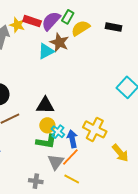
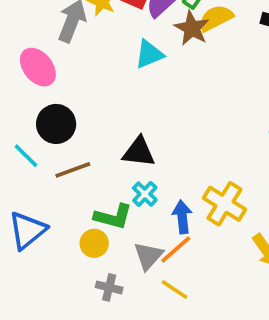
brown star: (59, 42) -> (192, 28), moved
yellow circle: (47, 125) -> (94, 243), moved
cyan cross: (58, 132) -> (145, 194), moved
green L-shape: (46, 141) -> (113, 217), moved

